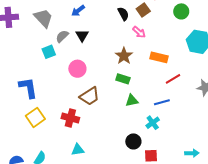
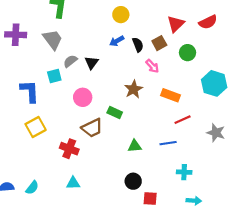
blue arrow: (78, 11) -> (117, 41), moved
green circle: (181, 11) -> (188, 53), moved
green rectangle: (123, 79) -> (115, 112), moved
blue L-shape: (28, 88) -> (30, 91), moved
green triangle: (132, 101) -> (135, 146), moved
yellow square: (35, 117) -> (36, 127), moved
cyan cross: (153, 123) -> (184, 172), moved, turned 32

